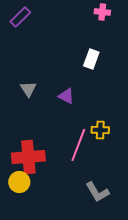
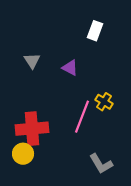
yellow cross: (100, 130) -> (104, 102), turned 30

